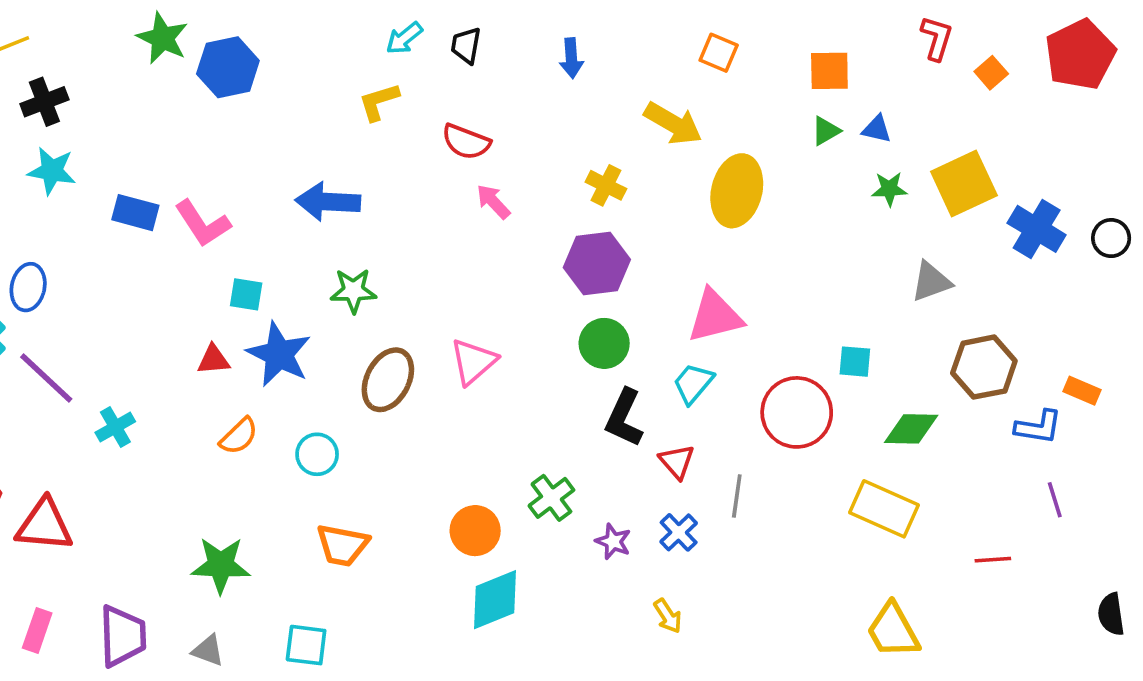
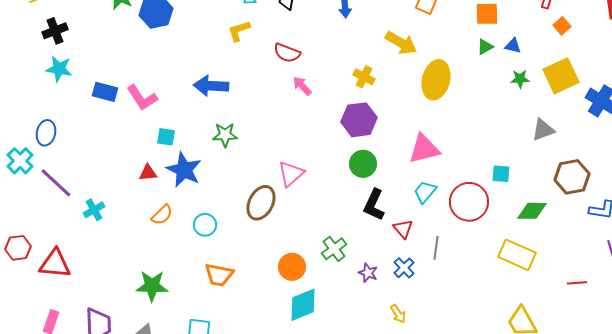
orange square: (991, 73) -> (562, 26), moved
brown ellipse: (388, 380) -> (261, 203), moved
cyan trapezoid: (693, 383) -> (425, 192), moved

